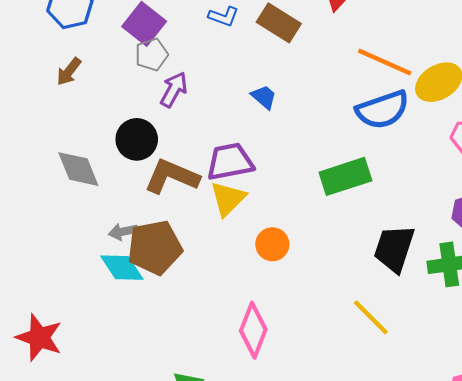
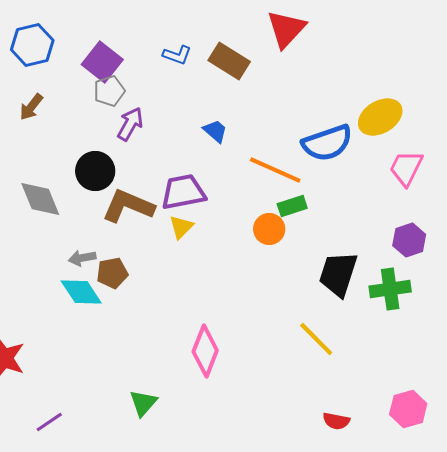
orange line: (385, 62) -> (275, 170), moved
green rectangle: (345, 176) -> (292, 206), size x0.6
yellow triangle: (228, 199) -> (181, 227), size x0.7
orange circle: (272, 244) -> (269, 229), moved
brown pentagon: (155, 247) -> (112, 273), size x0.6

